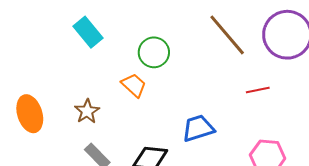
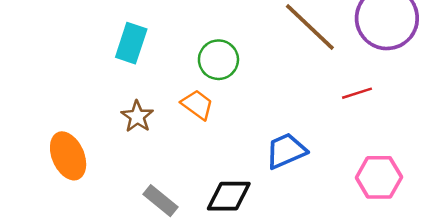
cyan rectangle: (88, 32) -> (131, 43), turned 64
brown star: (87, 111) -> (137, 116), moved

